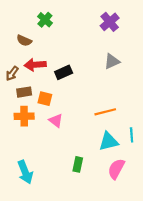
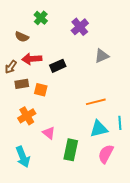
purple cross: (110, 22) -> (80, 27), moved
orange cross: (24, 116) -> (27, 116), moved, turned -30
pink triangle: (56, 121) -> (49, 133), moved
green rectangle: (78, 164) -> (71, 150), size x1.5

